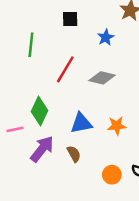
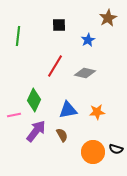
green line: (31, 45) -> (18, 36), moved
orange circle: (112, 175) -> (93, 152), size x1.5

